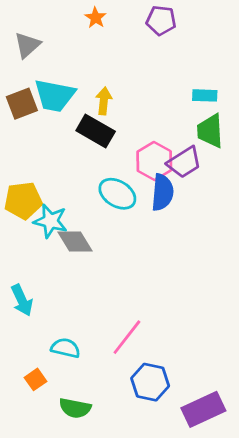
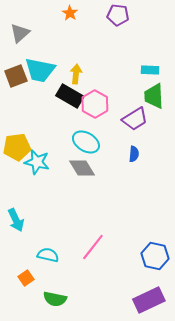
pink hexagon: (154, 161) -> (95, 104), moved
blue semicircle: (162, 192) -> (134, 154), moved, size x0.6
gray diamond: (75, 242) -> (82, 168), moved
blue hexagon: (150, 382) -> (155, 256), moved

